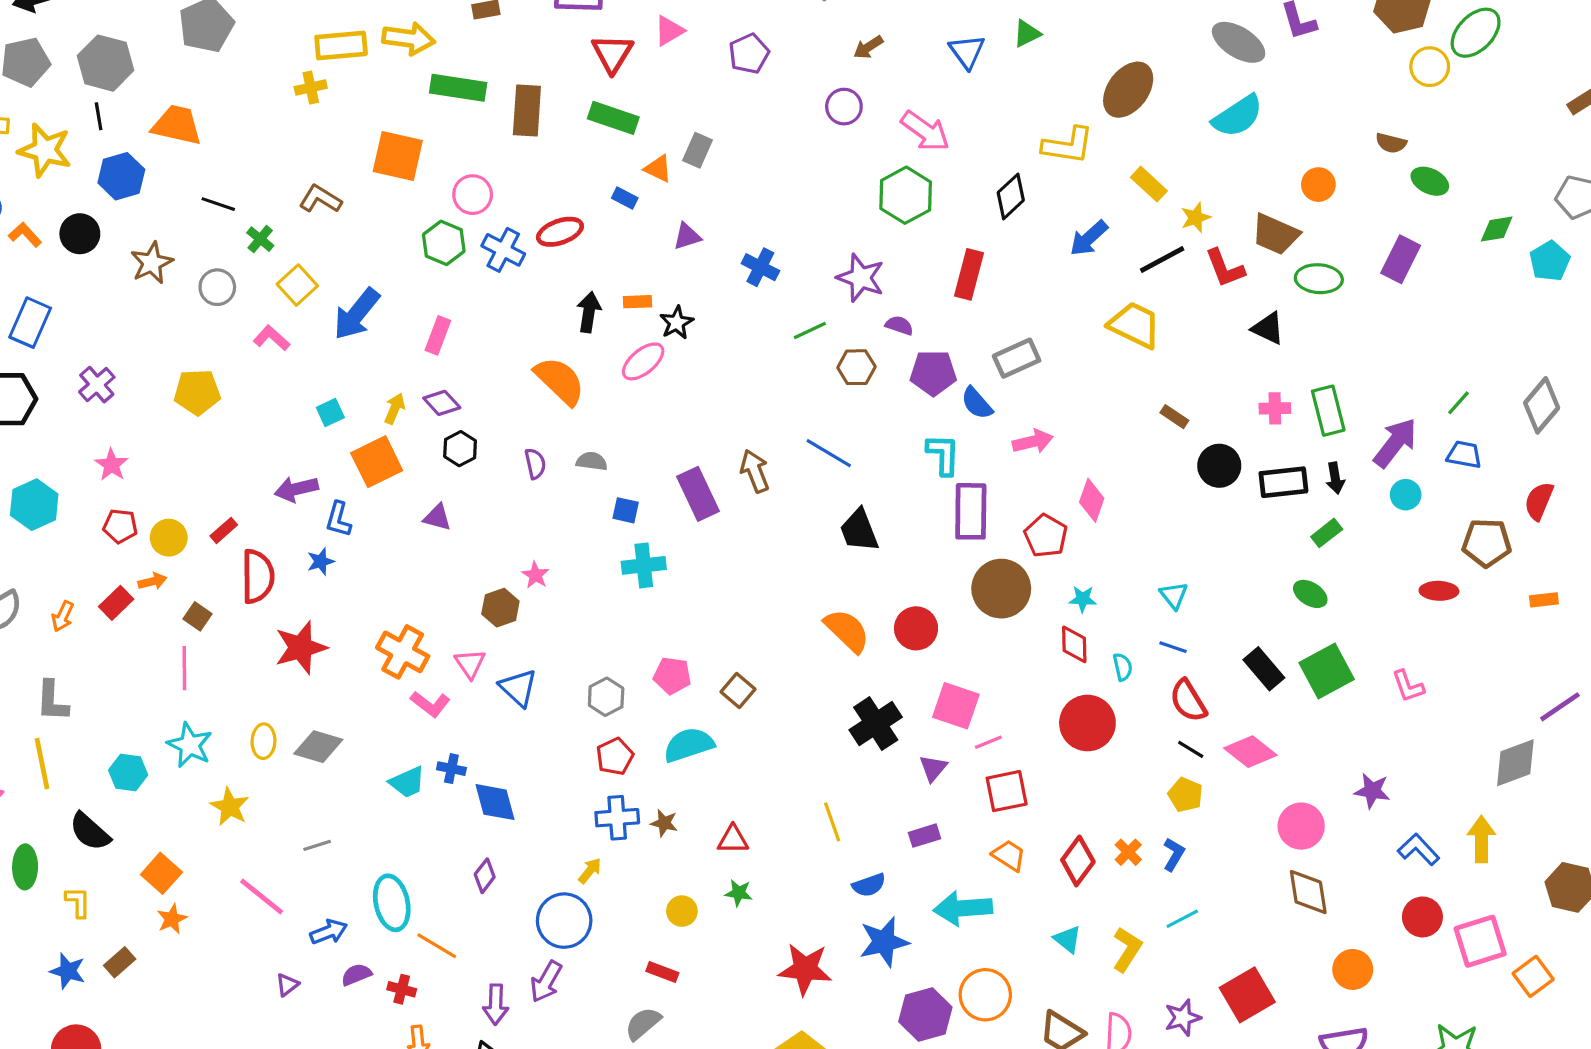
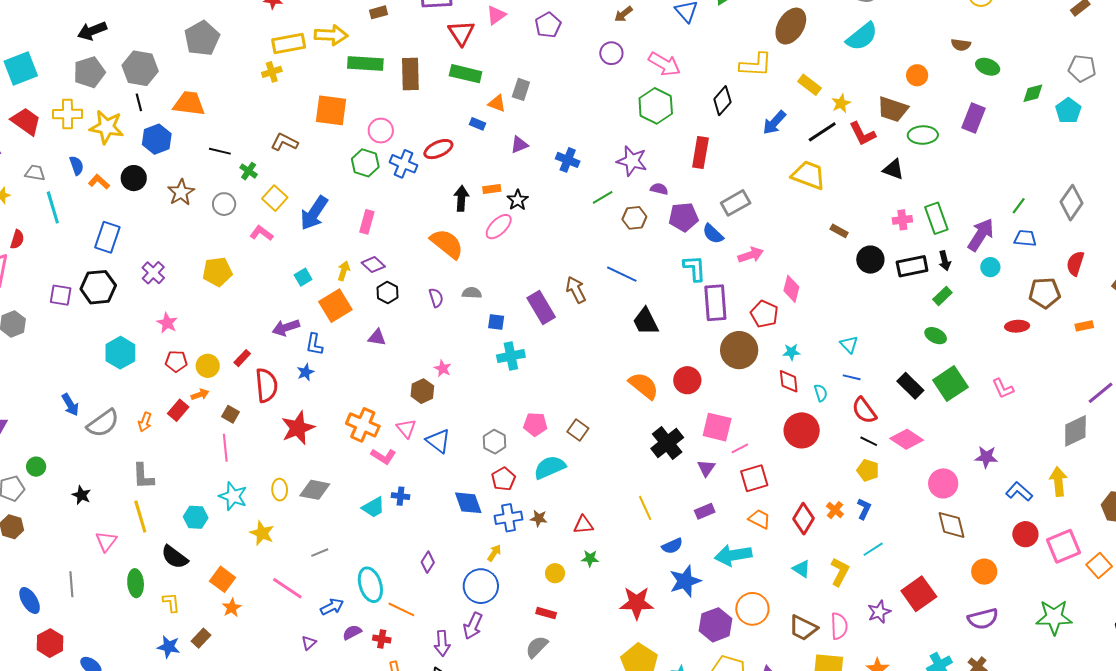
blue diamond: (495, 802) -> (468, 503), moved

